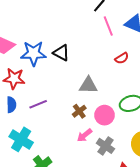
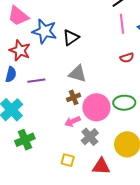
black triangle: (61, 53) -> (71, 38), turned 42
gray triangle: (88, 85) -> (77, 74), moved
pink circle: (105, 115) -> (96, 107), size x1.4

